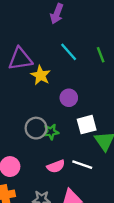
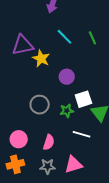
green star: (51, 132) -> (67, 111), moved
pink semicircle: (56, 166) -> (49, 142), moved, turned -49

